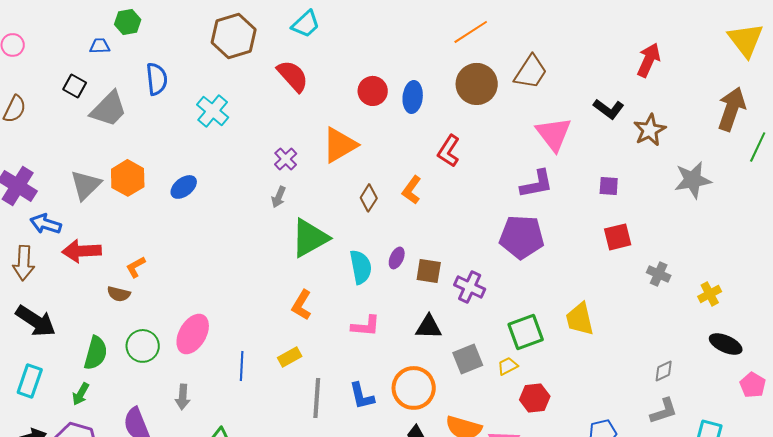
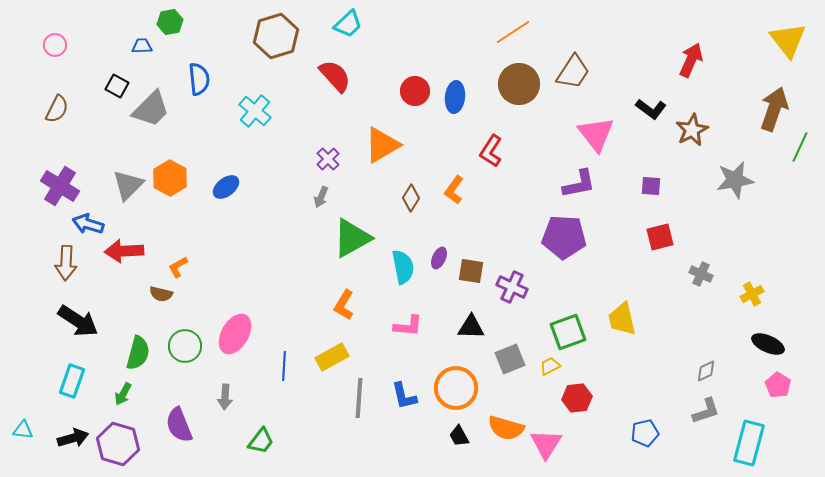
yellow rectangle: (290, 357) -> (332, 357), size x1.4
pink pentagon: (753, 385) -> (778, 385), moved

